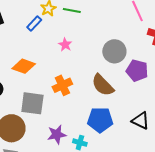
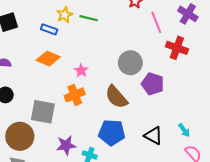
blue rectangle: (34, 23) -> (49, 29), turned 63
pink star: (65, 45) -> (81, 71), moved
orange diamond: (24, 66) -> (48, 59), moved

